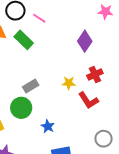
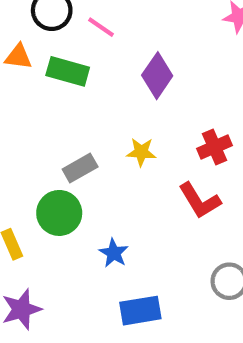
green rectangle: (24, 40) -> (68, 71), turned -30
purple diamond: (85, 41) -> (157, 76), moved
yellow star: (69, 83) -> (141, 152), moved

